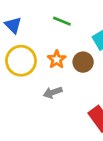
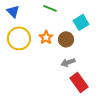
gray arrow: (53, 92) -> (68, 62), moved

